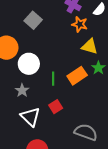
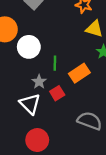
orange rectangle: (77, 76) -> (79, 73), moved
gray star: (22, 90) -> (39, 82), moved

